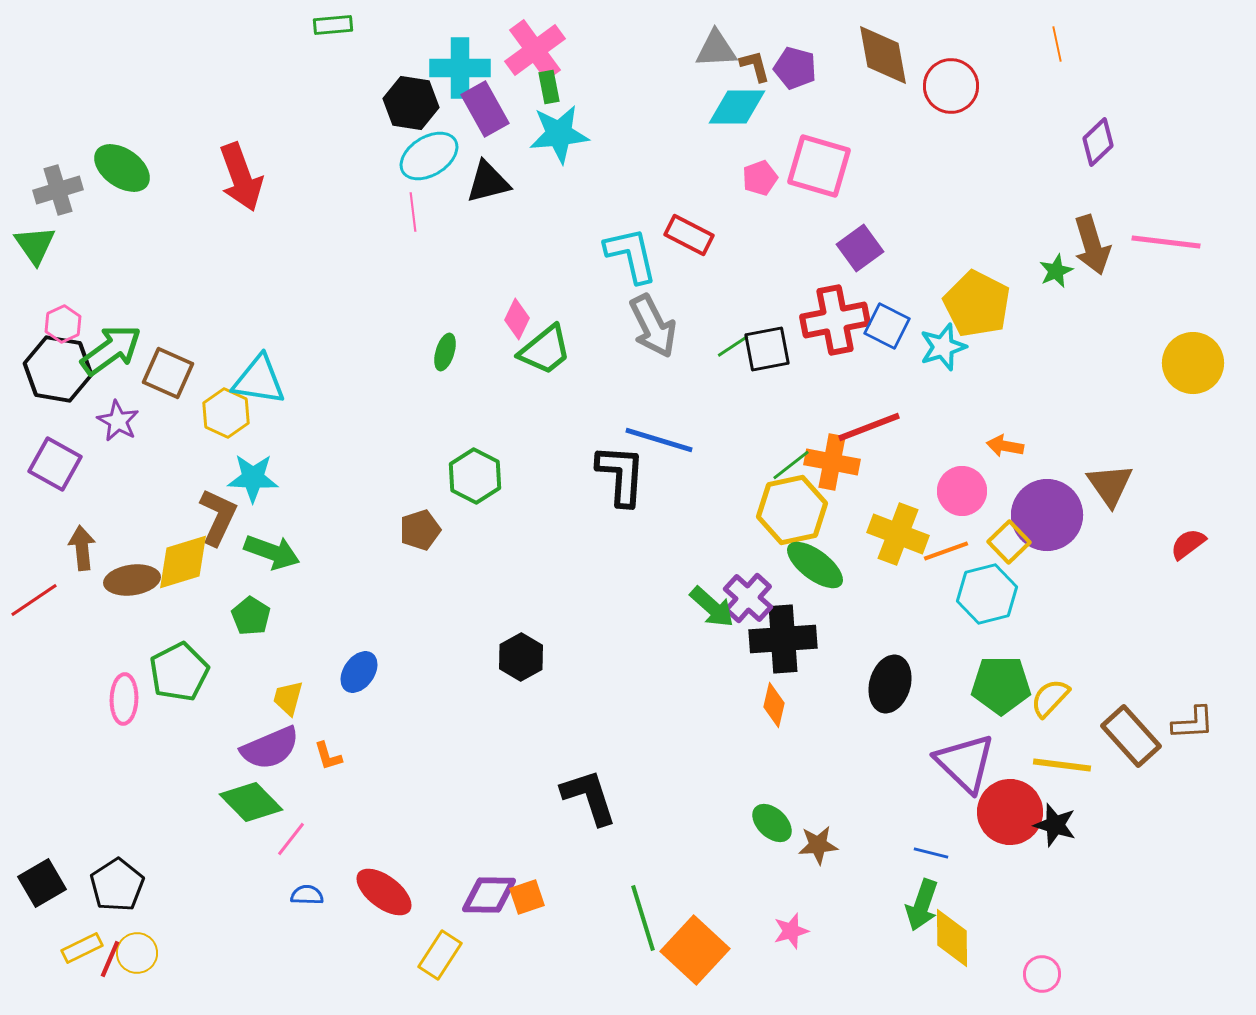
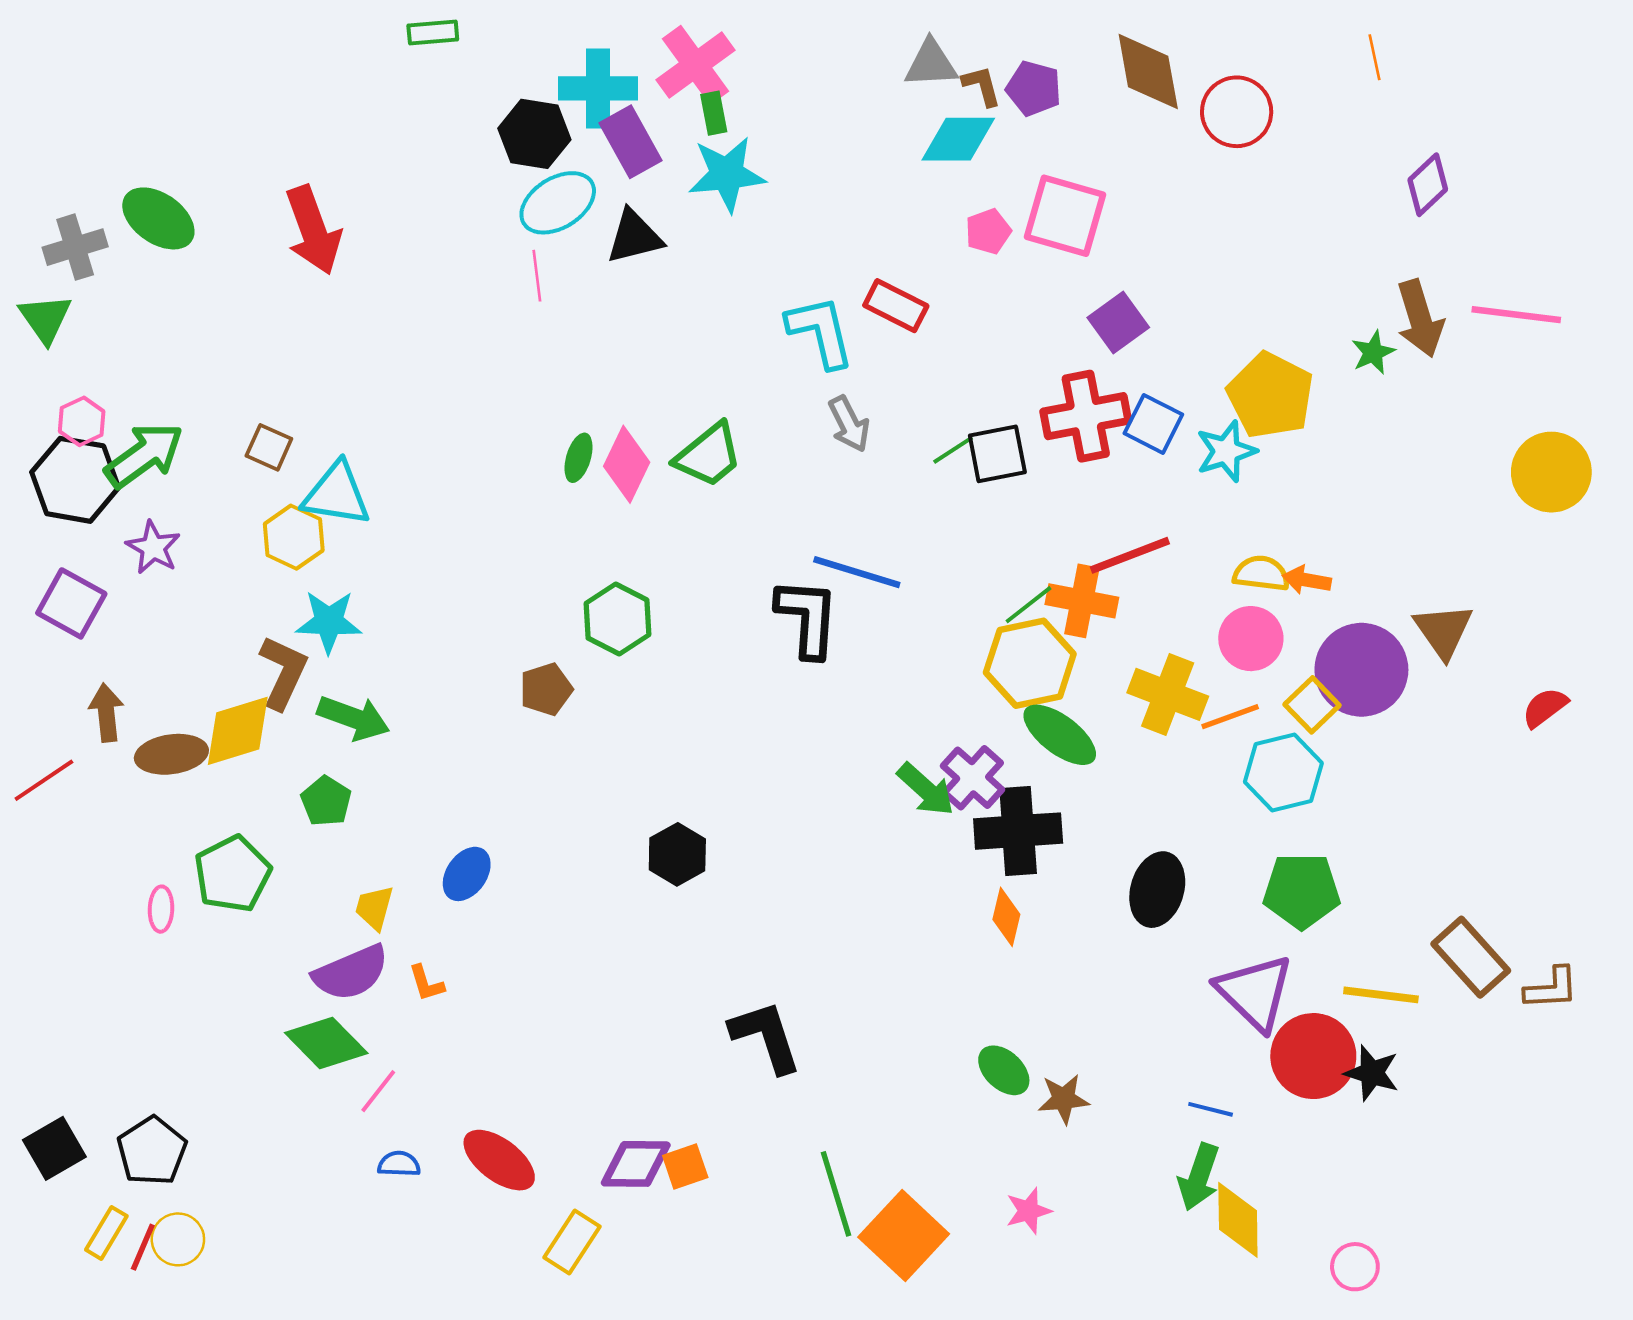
pink diamond: (517, 319) -> (627, 464), moved, size x1.4
gray arrow: (653, 326) -> (849, 424), size x0.7
brown square: (168, 373) -> (269, 447), moved, size x0.7
yellow semicircle: (1050, 698) -> (1261, 574), moved, turned 54
pink ellipse: (124, 699) -> (161, 909), size x0.7
brown L-shape: (1193, 723) -> (1551, 988), moved
yellow rectangle: (82, 948) -> (106, 1233), turned -33

